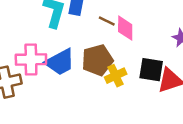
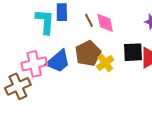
brown line: (107, 21) -> (89, 20), turned 48

